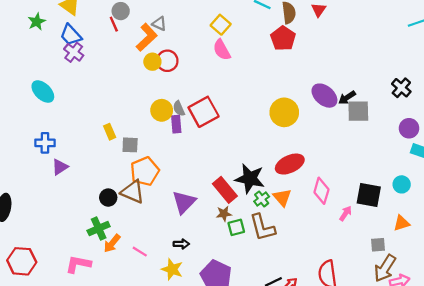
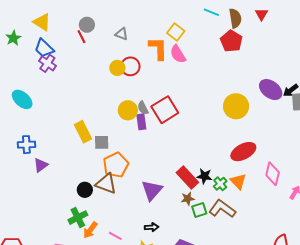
orange L-shape: (147, 37) -> (158, 48), moved, turned -45
yellow rectangle: (110, 132) -> (83, 132), size x1.5
black star: (250, 179) -> (204, 176), moved, size x0.6
brown L-shape: (262, 227) -> (222, 209), turned 144

